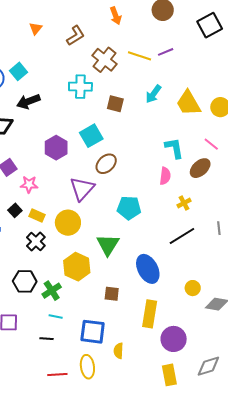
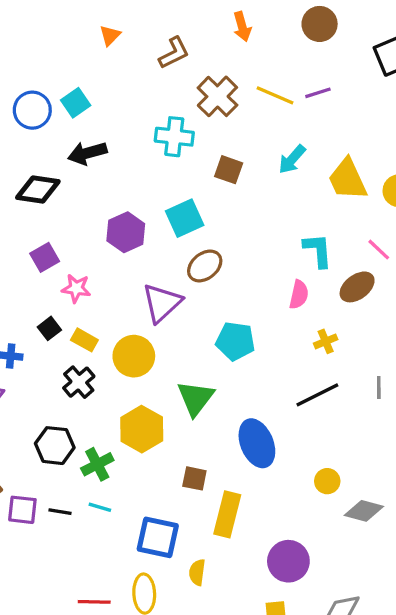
yellow rectangle: (150, 314) -> (227, 514), moved
black line: (47, 339) -> (60, 512), moved

